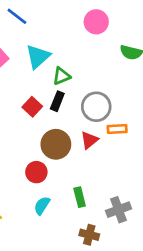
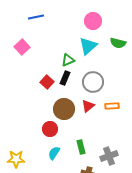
blue line: (17, 16) -> (36, 17), turned -49
cyan triangle: (38, 57) -> (88, 46), moved
orange rectangle: (117, 129) -> (112, 106), moved

